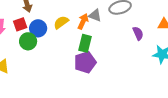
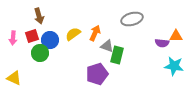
gray triangle: (95, 15) -> (107, 46), moved
purple semicircle: (138, 33) -> (162, 43), moved, turned 120
green rectangle: (85, 43) -> (117, 55), moved

